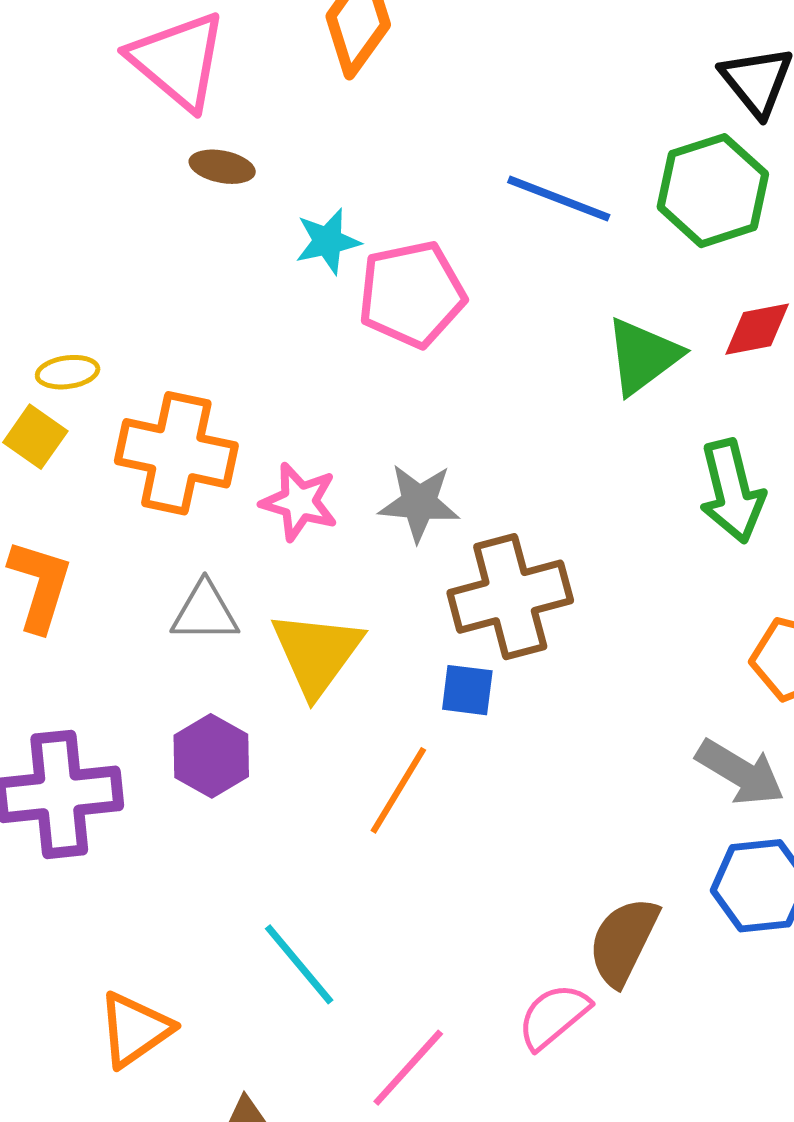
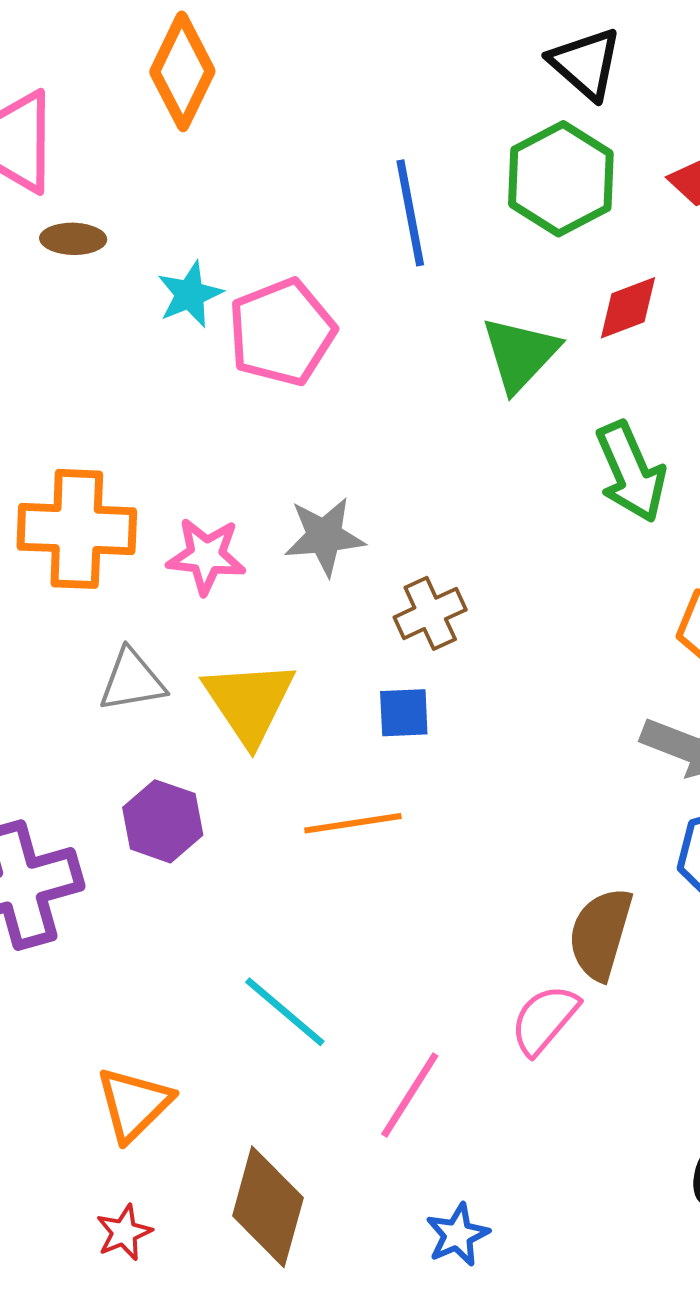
blue line: (559, 199) -> (410, 213), turned 68
brown cross: (510, 597) -> (430, 613), size x0.6
orange line: (398, 790) -> (353, 823), turned 60

